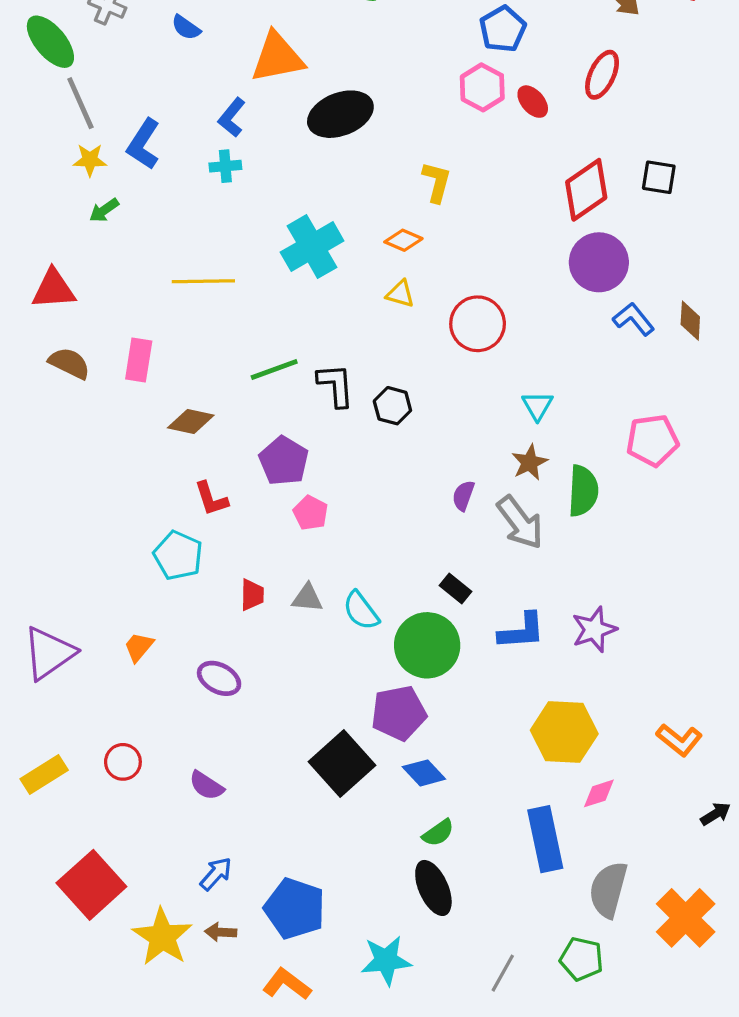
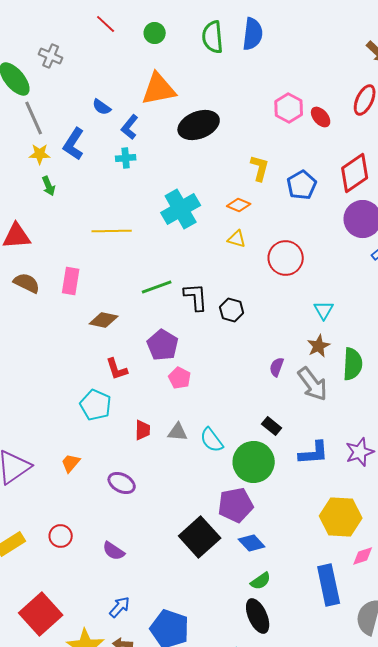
blue semicircle: (186, 27) -> (102, 107), moved
blue pentagon: (503, 29) -> (302, 185), moved
green arrow: (104, 210) -> (49, 186), turned -78

